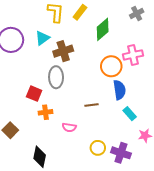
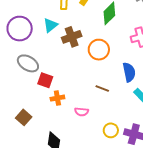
orange circle: (111, 66) -> (99, 50), moved
gray ellipse: (56, 77) -> (28, 63), moved, turned -55
brown line: (91, 105) -> (102, 89), turned 32

